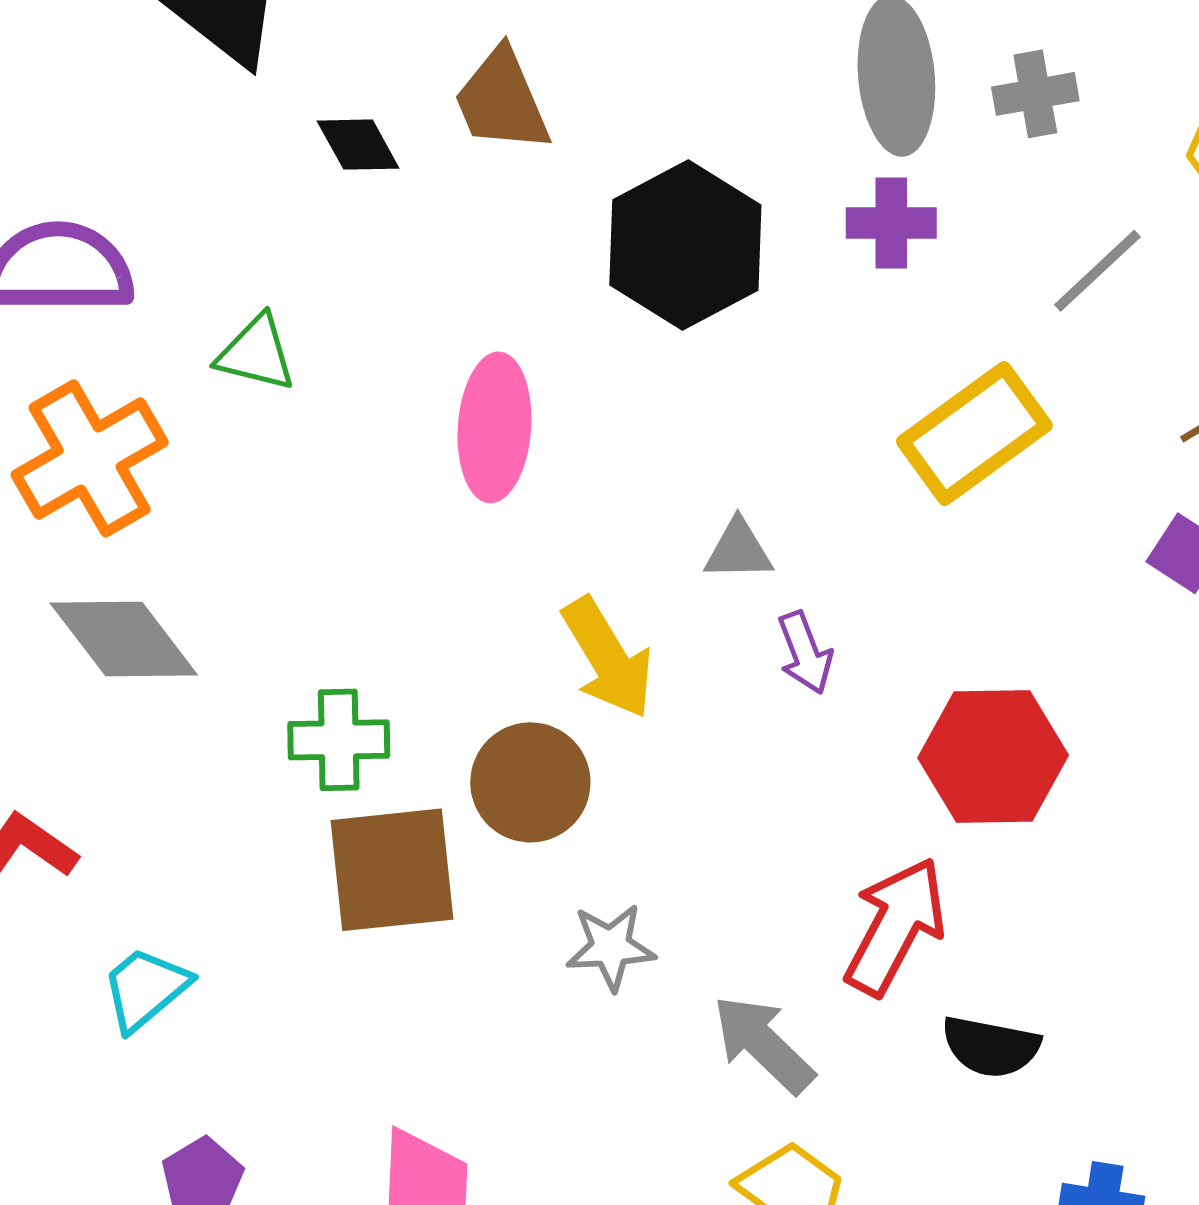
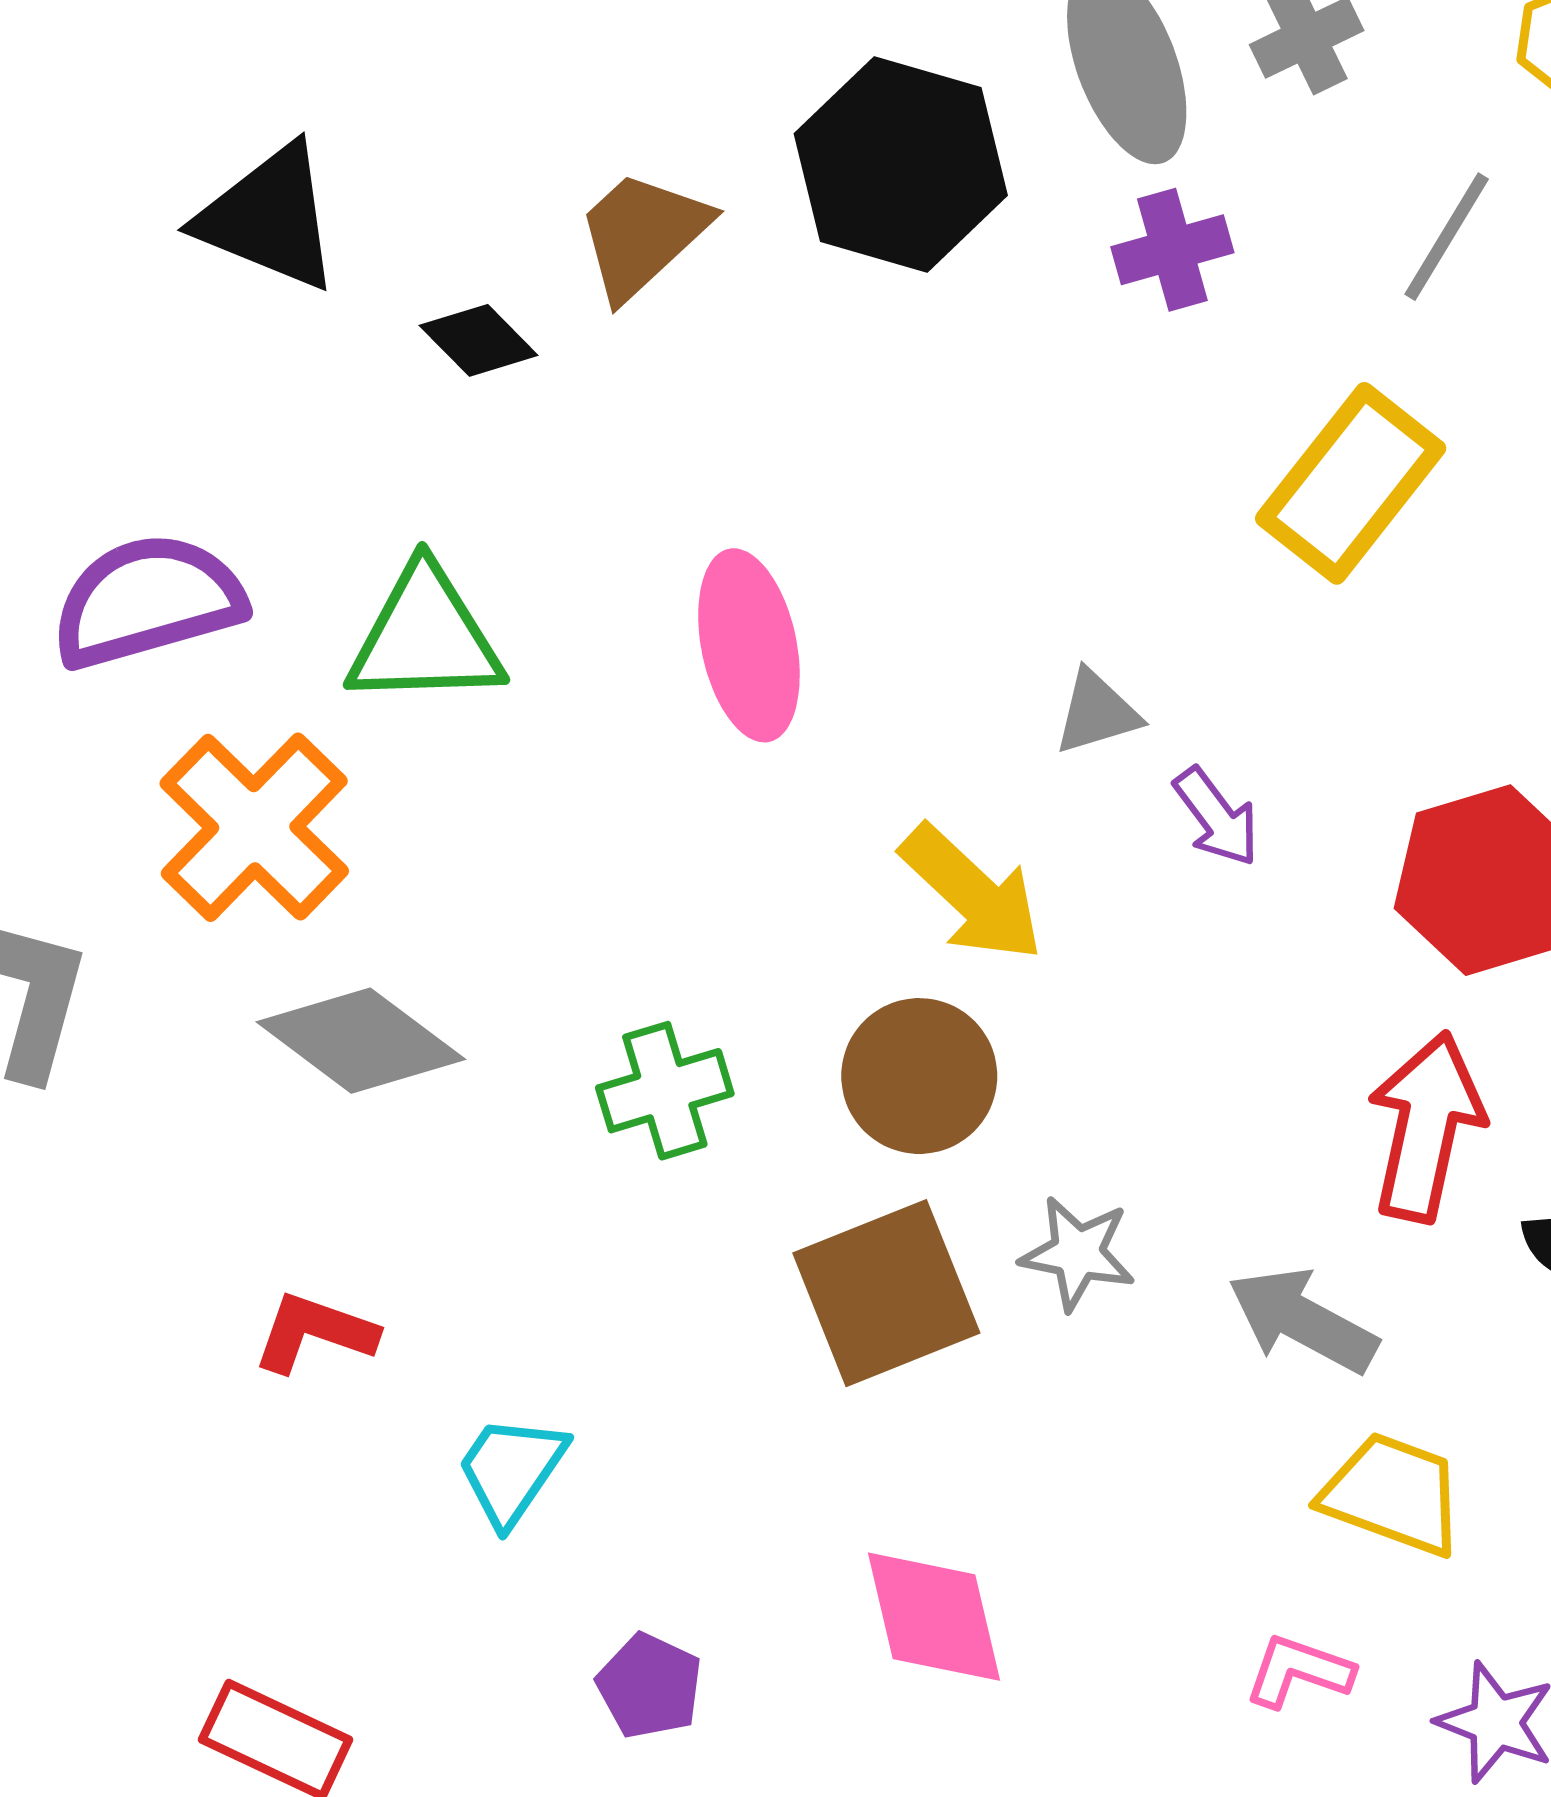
brown trapezoid: (502, 101) -> (642, 235), turned 86
black hexagon: (685, 245) -> (901, 164), moved
green triangle: (256, 353) -> (425, 637), size x1.5
brown square: (392, 870) -> (886, 1293), moved
gray star: (611, 947) -> (1078, 1253), turned 30

